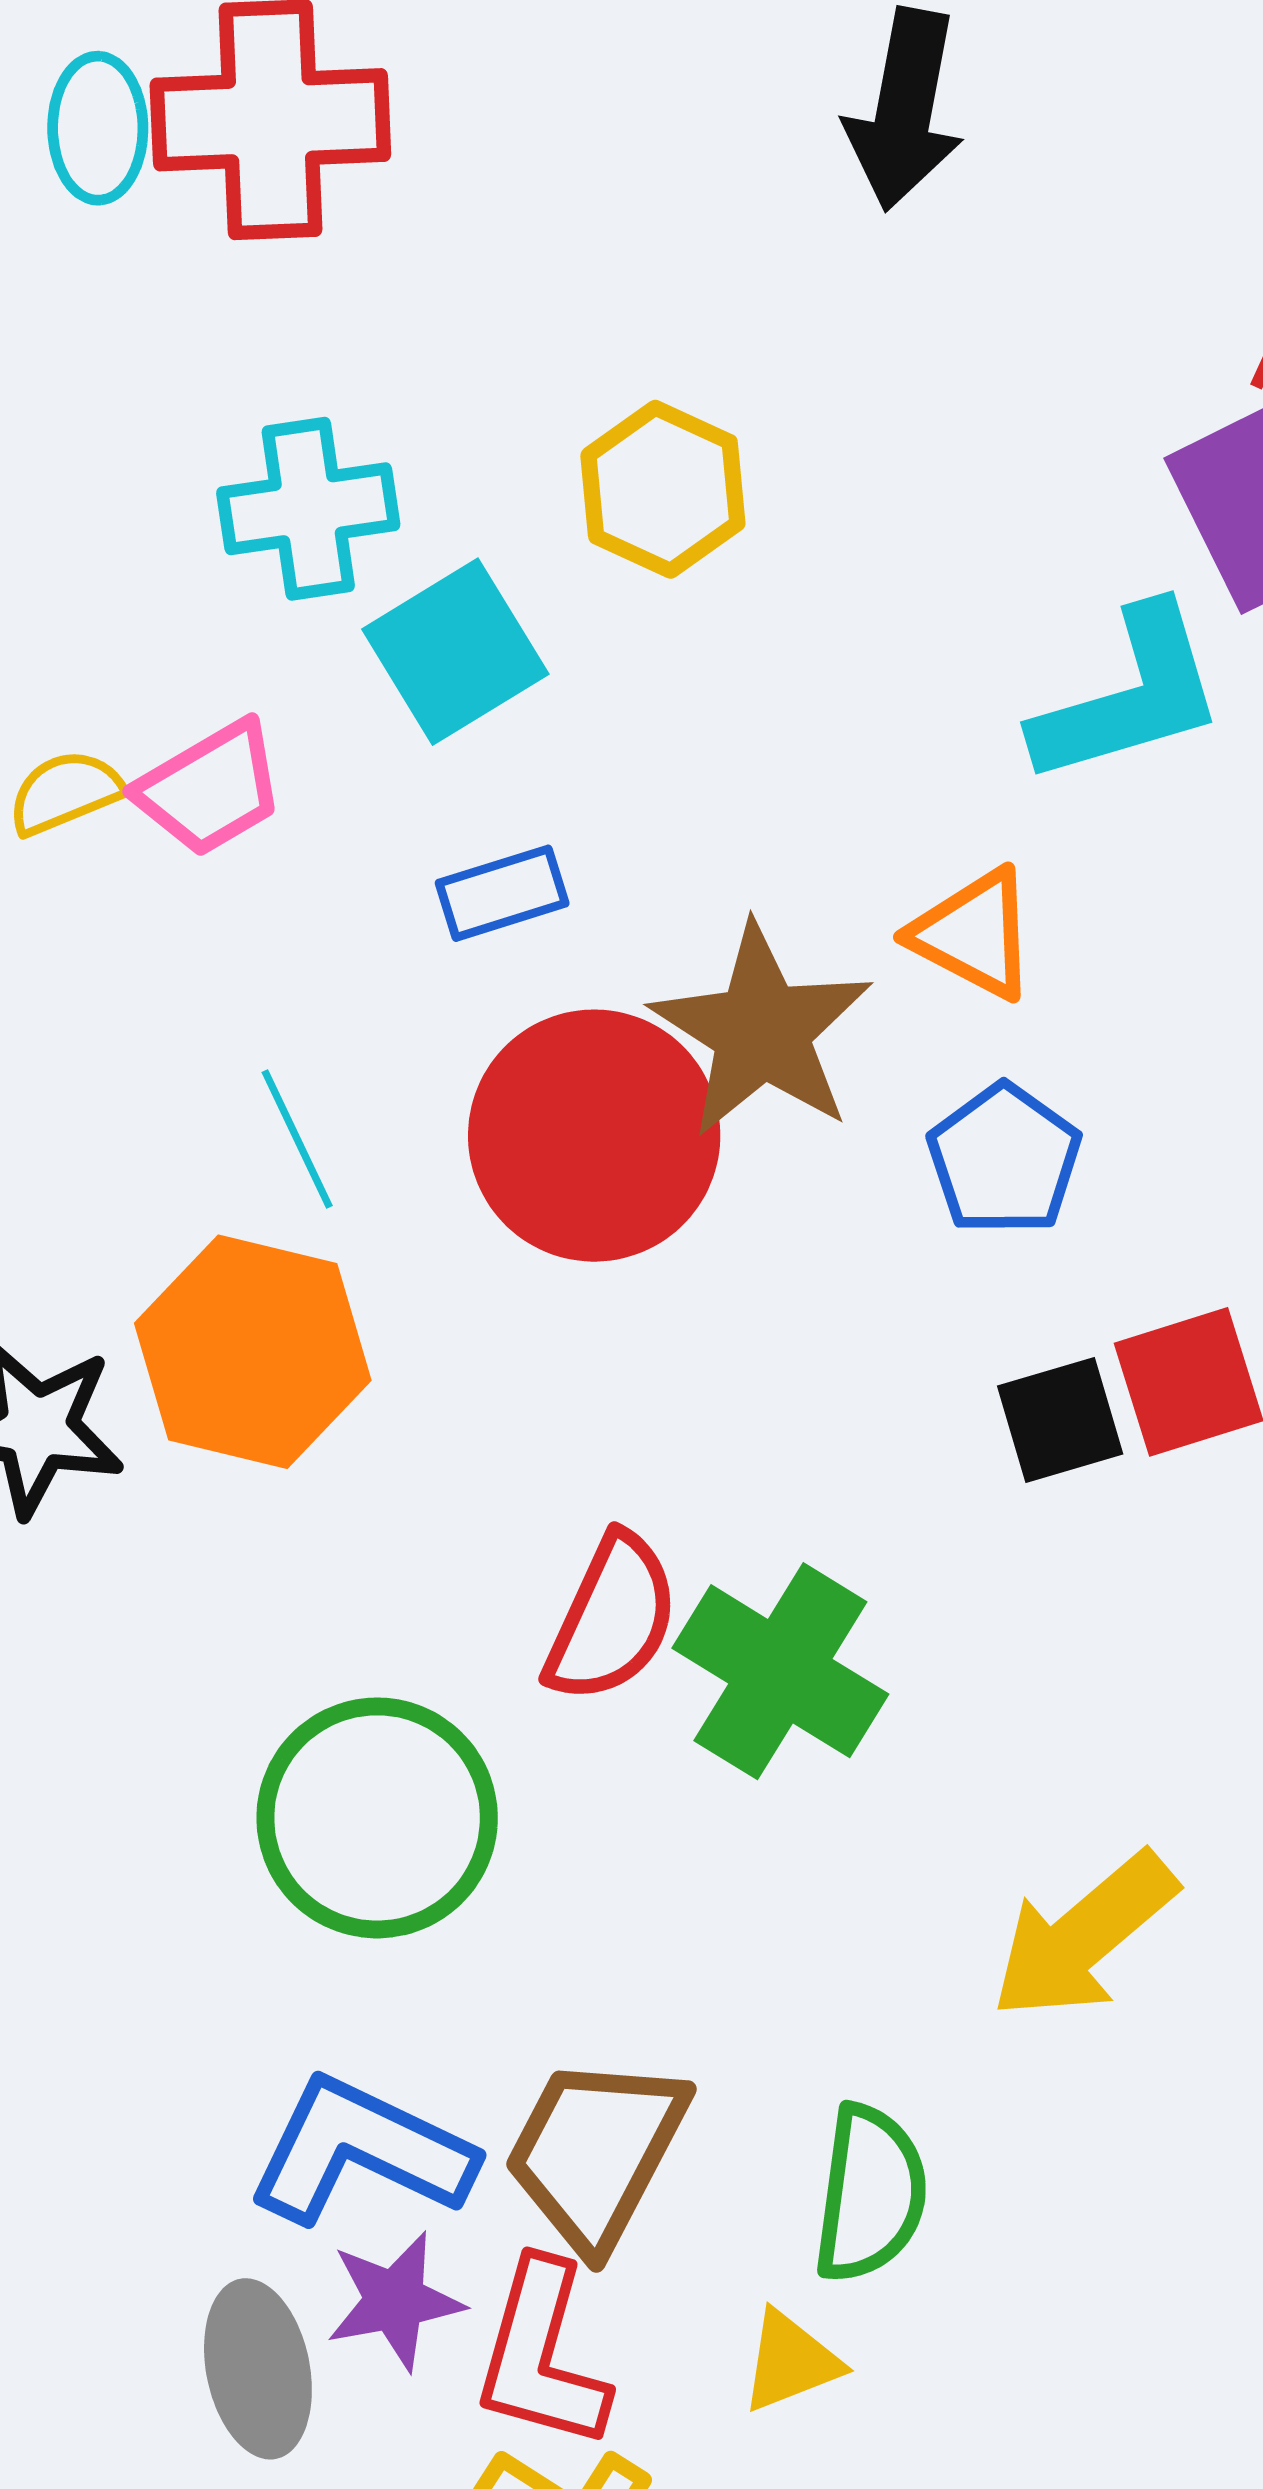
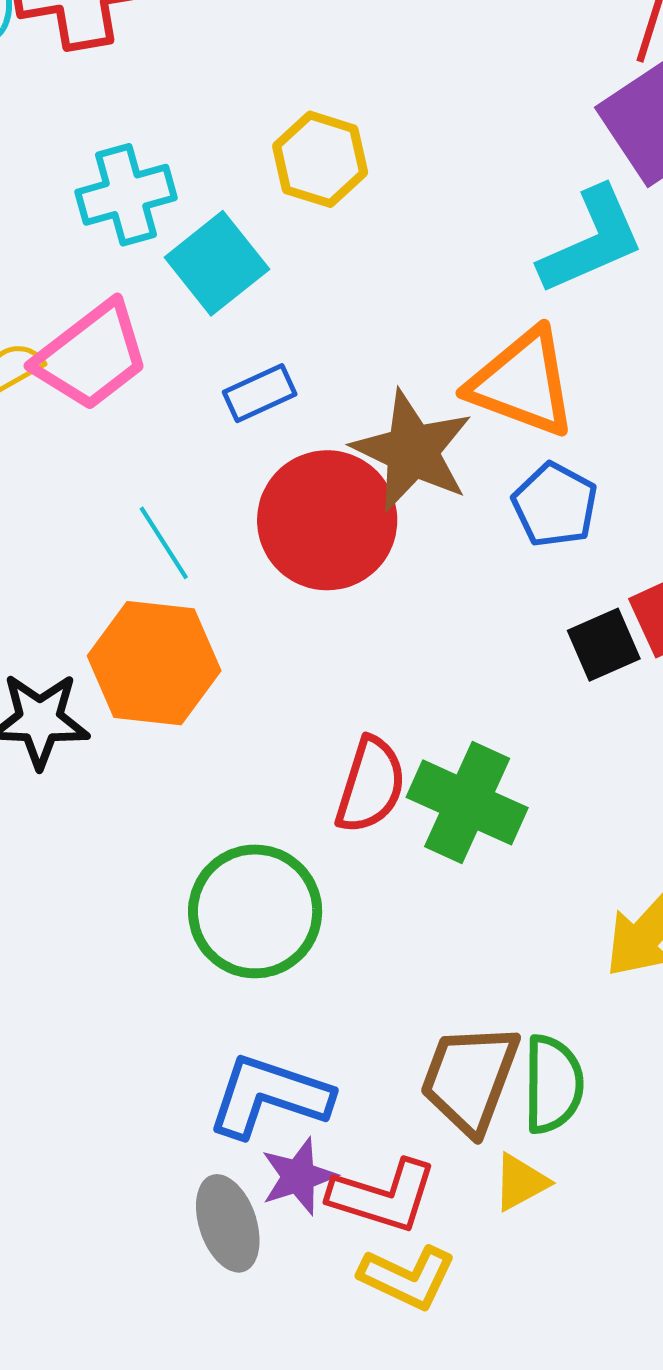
pink trapezoid: (210, 789) -> (91, 356), size x1.4
orange triangle: (974, 934) -> (522, 383), size x1.5
brown trapezoid: (596, 2152) -> (470, 1079), moved
red L-shape: (541, 2355) -> (383, 1196), turned -81

